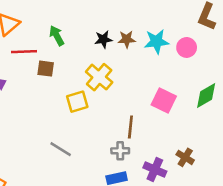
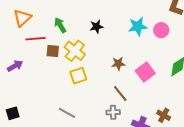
brown star: (127, 39) -> (118, 64), moved
yellow cross: (99, 77) -> (75, 51), moved
pink square: (164, 100) -> (145, 72), turned 30
brown line: (130, 127) -> (120, 94), turned -42

